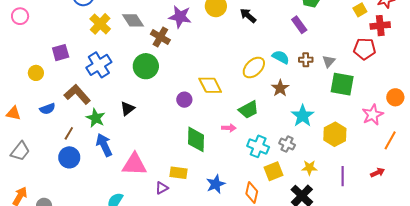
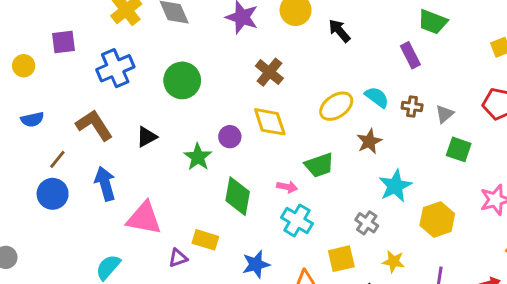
brown cross: (160, 37) -> (269, 72), moved
green square: (342, 84) -> (459, 149), size x0.7
brown L-shape: (77, 94) -> (94, 125), moved
green star: (96, 118) -> (198, 157), moved
cyan cross: (258, 146) -> (297, 220), moved

